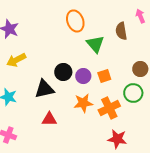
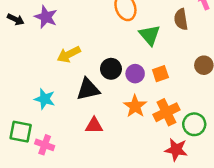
yellow arrow: (16, 60) -> (69, 54), moved
green circle: (133, 93) -> (194, 124), moved
orange star: (83, 103) -> (135, 106), turned -30

